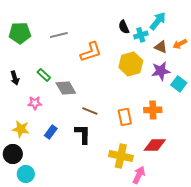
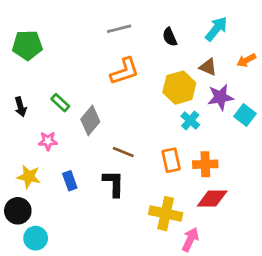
gray line: (59, 35) -> (119, 29), moved
cyan cross: (141, 35) -> (190, 120), moved, turned -32
brown triangle: (161, 47) -> (208, 67), moved
gray diamond: (66, 88) -> (90, 120), turned 70
orange cross: (153, 110) -> (205, 164), moved
blue rectangle: (51, 132) -> (70, 181), turned -56

